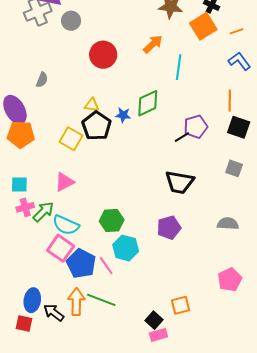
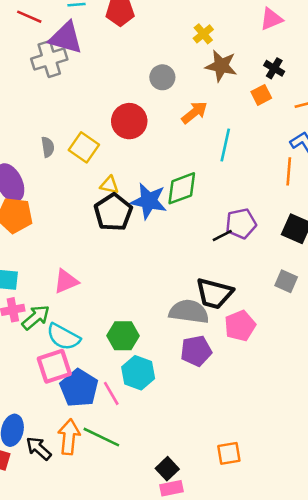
gray circle: (71, 21) -> (162, 77), moved
orange square: (203, 26) -> (261, 95), size x0.6
gray semicircle: (42, 80) -> (48, 147), turned -35
orange line: (230, 101) -> (289, 171), moved
blue star: (123, 115) -> (149, 201), size x1.8
yellow square: (71, 139) -> (84, 147), moved
gray semicircle: (228, 224) -> (189, 312), moved, size x1.4
pink square: (61, 248) -> (54, 366), turned 32
pink pentagon: (230, 280) -> (240, 326), moved
orange square: (181, 305) -> (229, 453), moved

